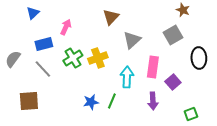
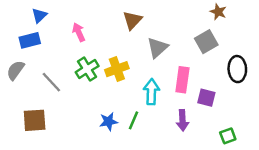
pink arrow: (66, 27) -> (79, 32), turned -49
blue rectangle: (44, 44) -> (30, 40), moved
purple square: (173, 82) -> (206, 98), turned -35

